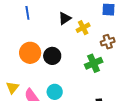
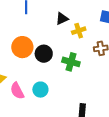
green cross: (94, 63) -> (71, 62), moved, turned 30

